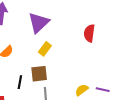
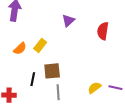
purple triangle: (39, 23) -> (68, 21), moved, size x0.6
yellow rectangle: (45, 49) -> (40, 45), moved

